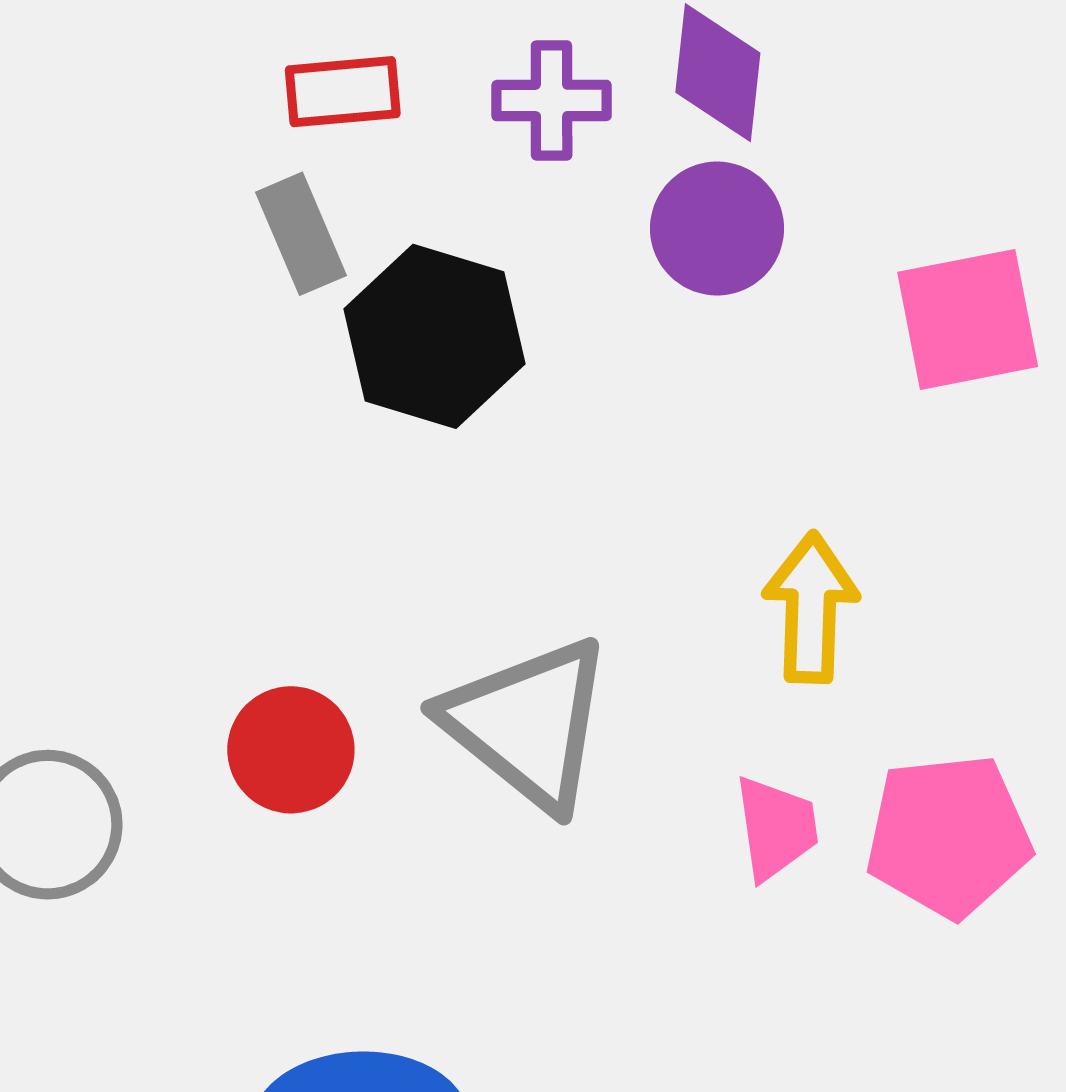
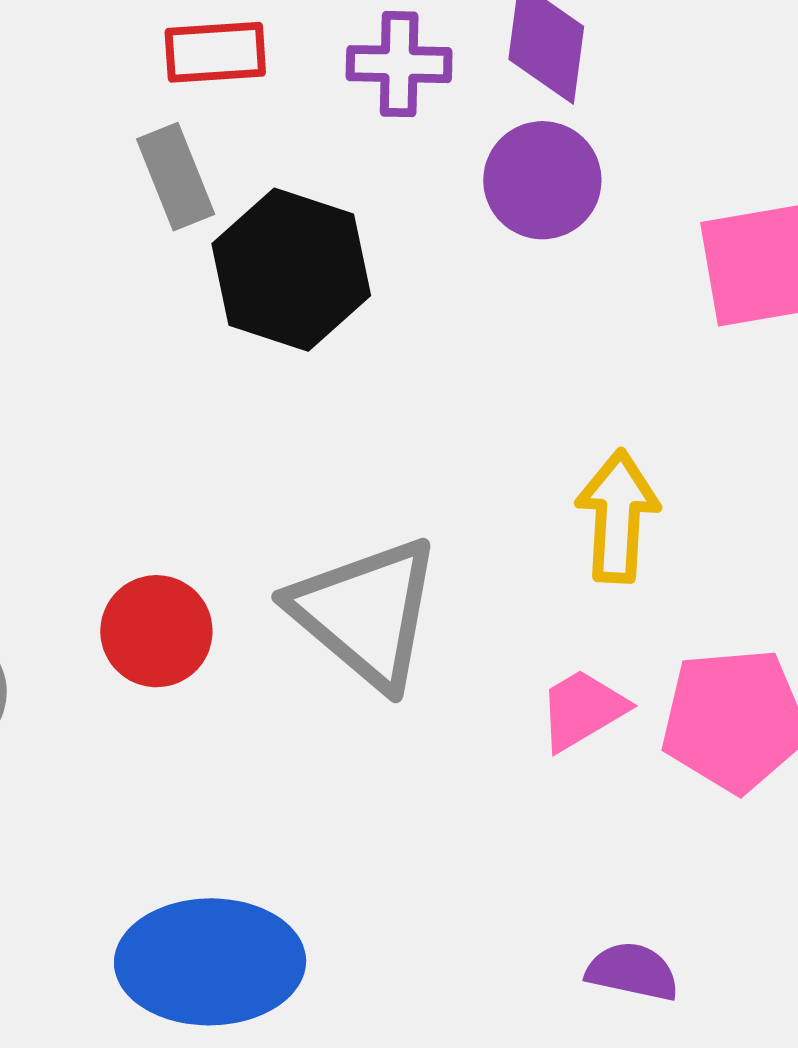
pink trapezoid: (776, 828) -> (582, 710), turned -114

